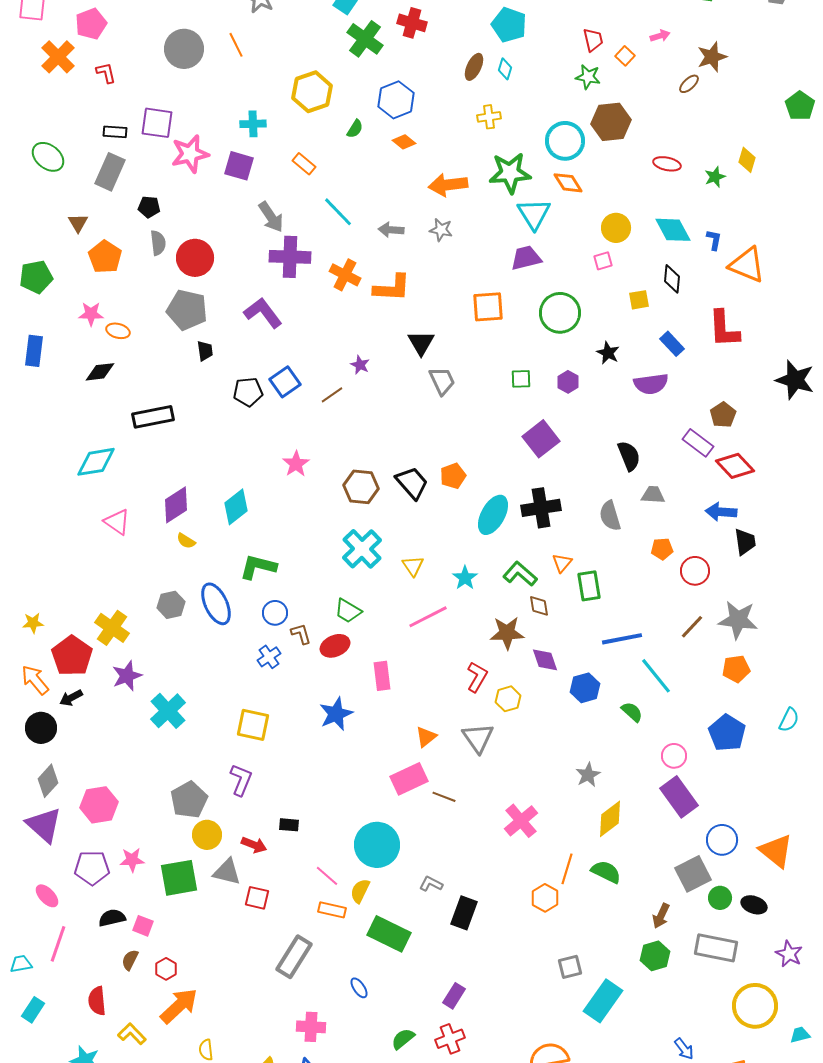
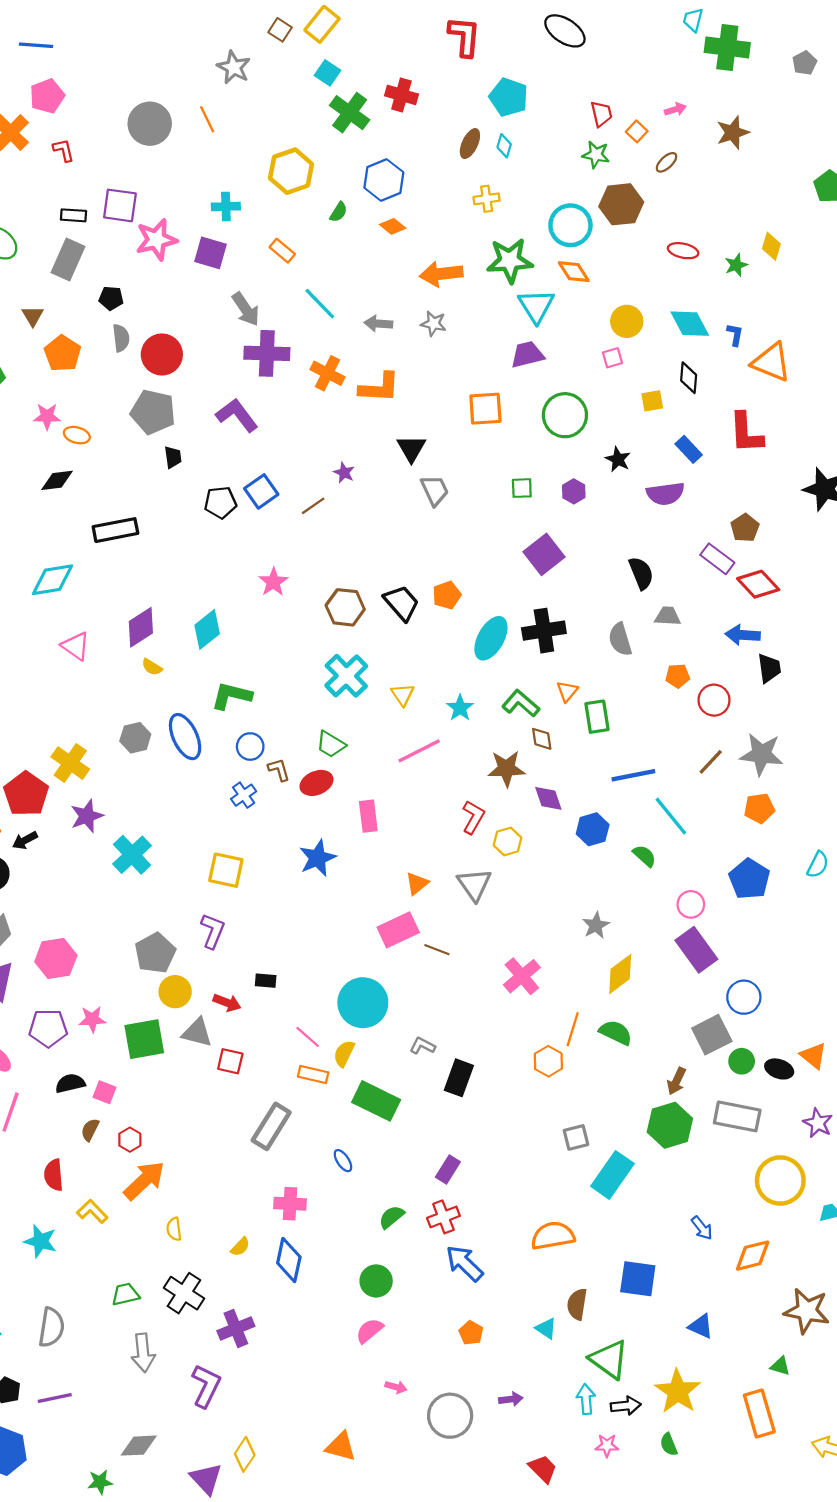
brown ellipse: (689, 84) -> (667, 162), moved
orange triangle: (776, 851) -> (813, 1056), moved, size x0.7
green hexagon: (655, 956) -> (670, 1125), size x1.4

